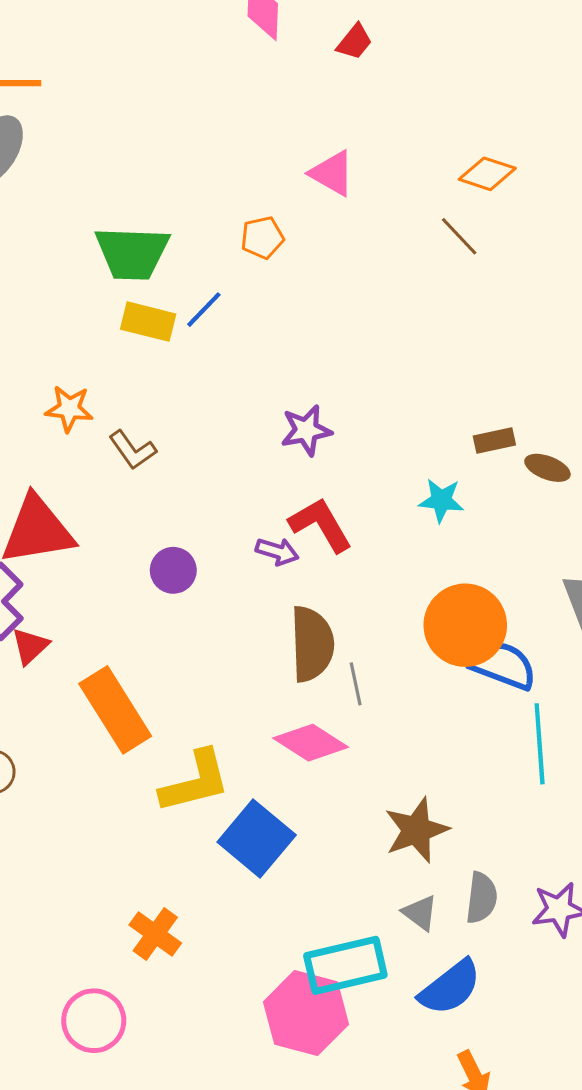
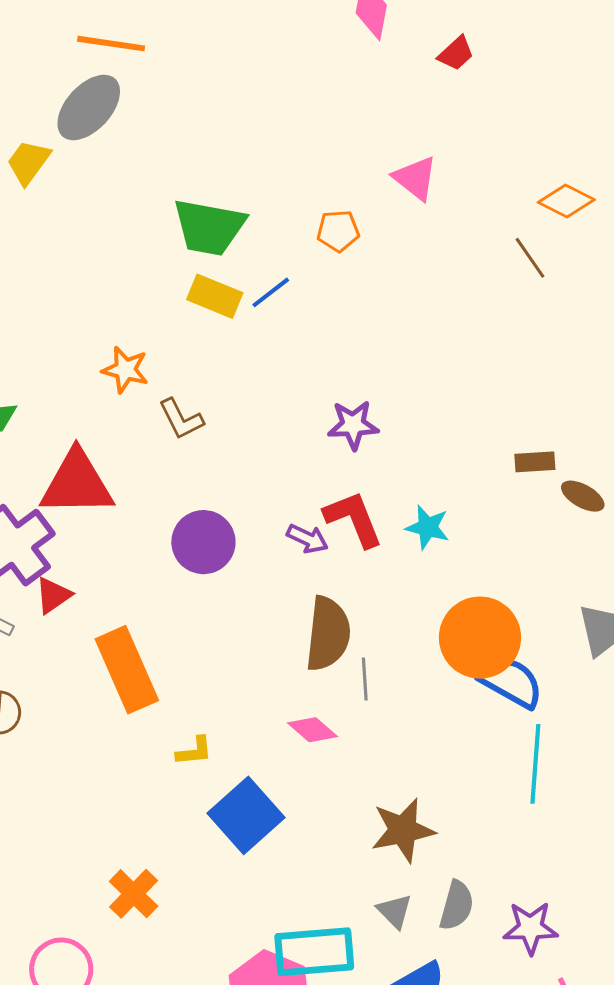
cyan star: (441, 500) -> (428, 527), moved
purple circle: (173, 570) -> (203, 542), size x1.4
pink diamond: (311, 743) -> (312, 730), size x0.7
yellow L-shape: (195, 782) -> (194, 751), size x0.5

